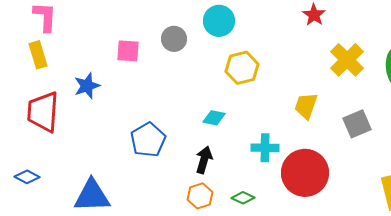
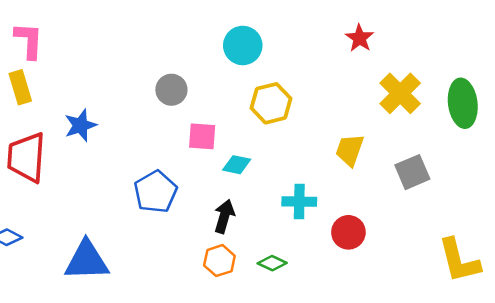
gray circle: (174, 39) -> (171, 90), moved
pink square: (128, 51) -> (202, 136), moved
red circle: (305, 173) -> (348, 232), size x0.6

